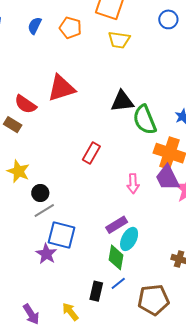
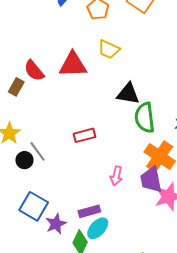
yellow trapezoid: (119, 40) -> (109, 49), moved
brown rectangle: (13, 125) -> (16, 87), turned 72
red rectangle: (91, 153) -> (84, 135), turned 30
gray line: (44, 211) -> (37, 151), moved, turned 70
purple star: (46, 254) -> (56, 224), moved

